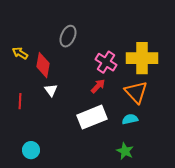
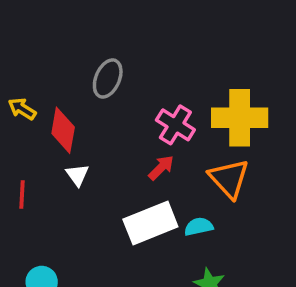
cyan semicircle: (130, 119) -> (199, 227), moved

